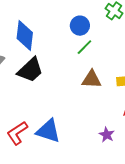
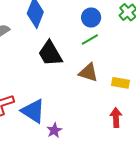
black trapezoid: (30, 70) -> (50, 53), moved, turned 88
purple star: (107, 135) -> (54, 130), moved

